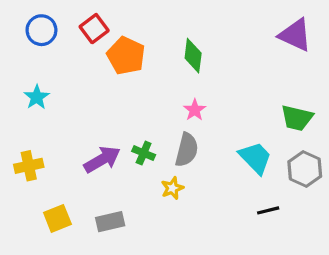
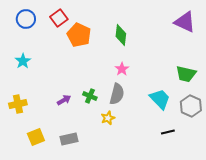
purple arrow: (102, 159) -> (64, 100), size x0.6

